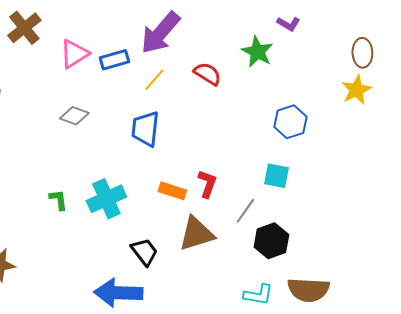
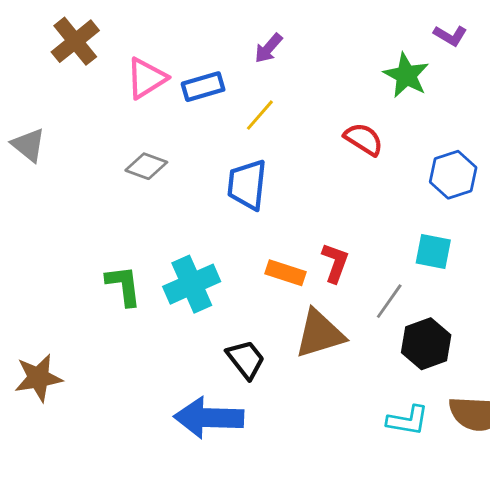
purple arrow: (160, 33) -> (268, 48), size x0.5
red semicircle: (207, 74) -> (364, 139), moved
green L-shape: (58, 200) -> (124, 286), size x1.4

